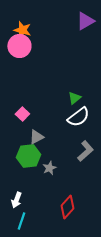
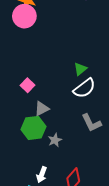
gray L-shape: (85, 151) -> (91, 123), turned 105
white arrow: (16, 200) -> (42, 175), moved

